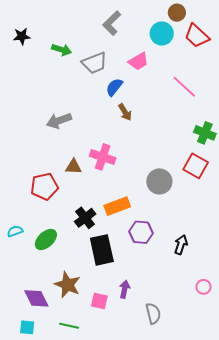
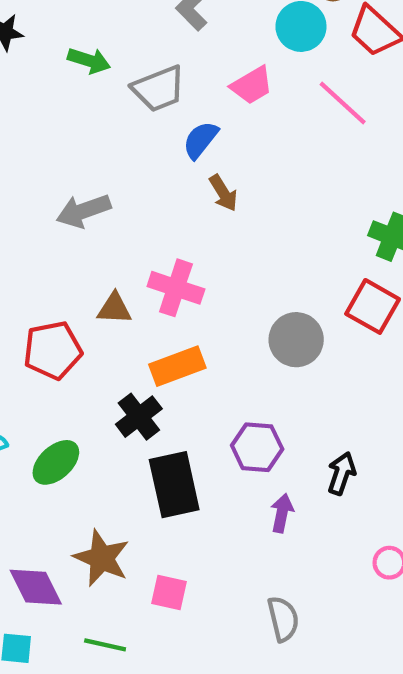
pink line: (184, 87) -> (343, 103), moved
orange rectangle: (117, 206) -> (177, 366), moved
purple arrow: (124, 289) -> (282, 513), moved

